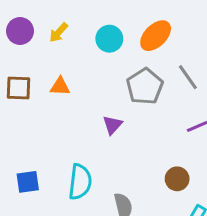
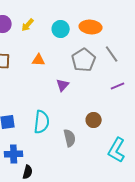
orange ellipse: (156, 36) -> (91, 27), turned 50
orange triangle: (60, 86) -> (39, 60), moved
brown circle: (177, 179) -> (94, 120), moved

